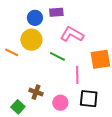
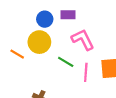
pink L-shape: (72, 34) -> (83, 40), turned 30
pink line: (77, 75) -> (86, 72), moved

